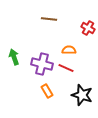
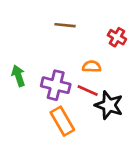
orange rectangle: (47, 91) -> (62, 121), size x1.5
black star: (82, 95) -> (109, 105), moved

